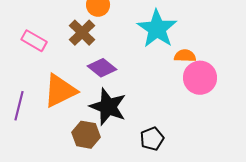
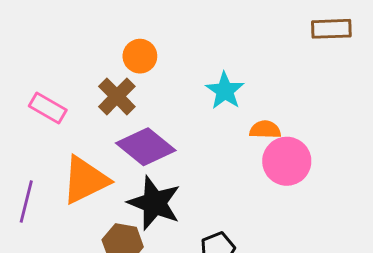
cyan star: (157, 29) -> (225, 91), size x0.7
purple diamond: (102, 68) -> (146, 147), size x1.4

